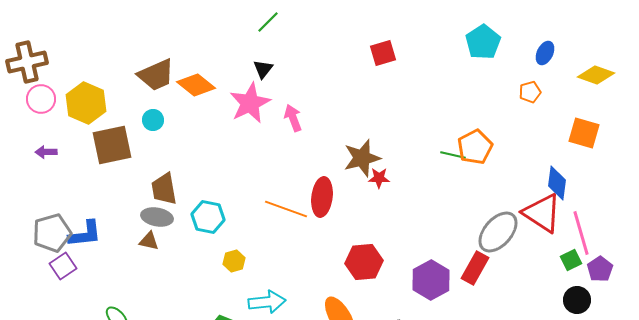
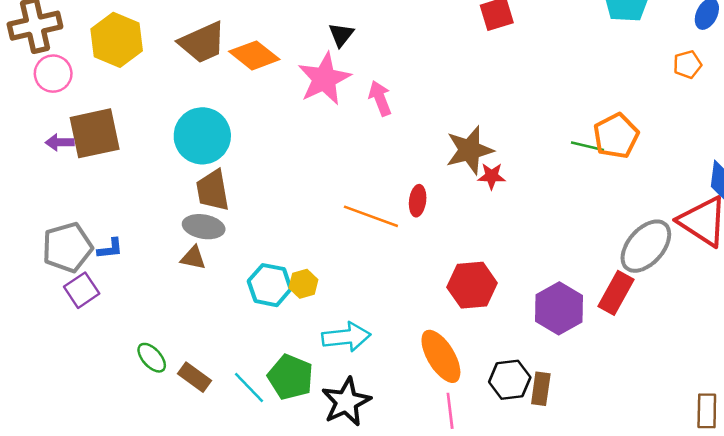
yellow hexagon: (86, 103) -> (117, 40), moved
cyan circle: (153, 120) -> (202, 136), moved, size x2.0
brown square: (112, 145) -> (95, 133), moved
red ellipse: (322, 197) -> (418, 201), size x0.6
cyan hexagon: (208, 217) -> (270, 285), moved
blue L-shape: (85, 234) -> (110, 249), size x0.6

